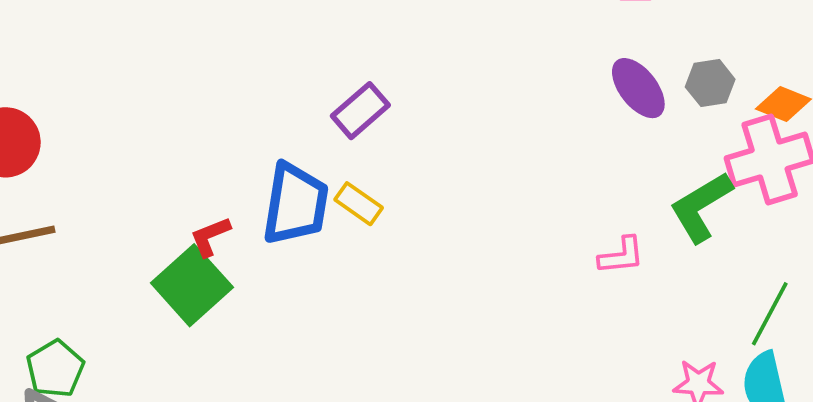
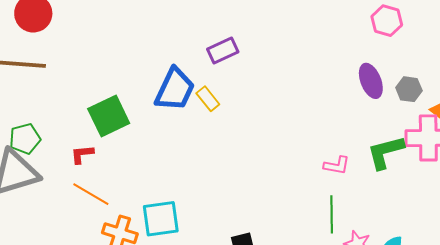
red L-shape: (210, 237) -> (82, 154), moved
green line: (770, 314) -> (332, 214), moved, turned -45

